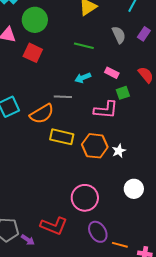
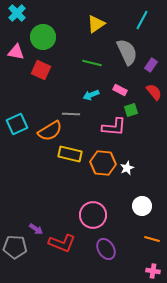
purple rectangle: (144, 34) -> (151, 65), moved
gray semicircle: (119, 35) -> (127, 52), size x1.5
purple arrow: (28, 240) -> (36, 229), moved
orange line: (120, 245) -> (152, 239), moved

